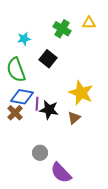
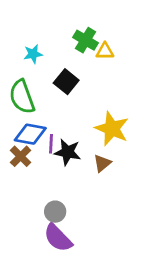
yellow triangle: (89, 23) -> (105, 51), moved
purple semicircle: (61, 173) -> (58, 238), moved

